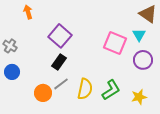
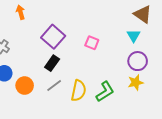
pink square: (115, 43) -> (92, 43), moved, size x0.6
orange circle: (43, 93) -> (25, 86), moved
yellow star: (139, 97) -> (136, 82), moved

